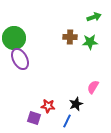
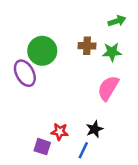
green circle: (14, 38) -> (42, 51), moved
pink semicircle: (93, 87) -> (108, 88), moved, size x1.5

